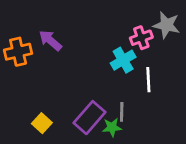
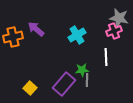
pink cross: (141, 38) -> (114, 31), moved
cyan cross: (123, 60) -> (77, 35), moved
green star: (112, 127) -> (82, 70), moved

